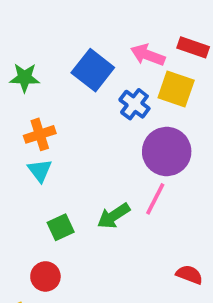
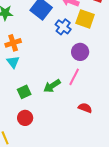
purple circle: (167, 152) -> (80, 52), size x0.7
red semicircle: (189, 275) -> (85, 108), moved
red circle: (45, 276) -> (25, 118), moved

